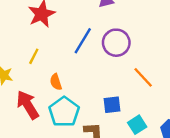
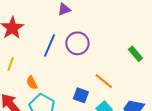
orange line: (143, 77) -> (104, 81), moved
blue square: (112, 105) -> (81, 95), turned 35

